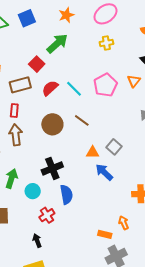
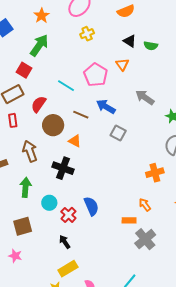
red semicircle: (50, 88) -> (39, 104), moved
brown arrow: (16, 135) -> (30, 151), moved
orange triangle: (93, 152) -> (75, 141), moved, turned 40
black cross: (52, 168) -> (63, 168), turned -35
blue arrow: (104, 172) -> (106, 107), moved
cyan circle: (33, 191) -> (49, 203), moved
blue semicircle: (66, 195) -> (91, 206), moved

